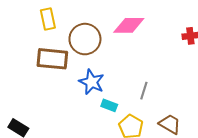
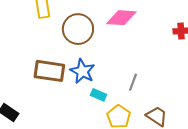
brown rectangle: (52, 59) -> (49, 71), moved

